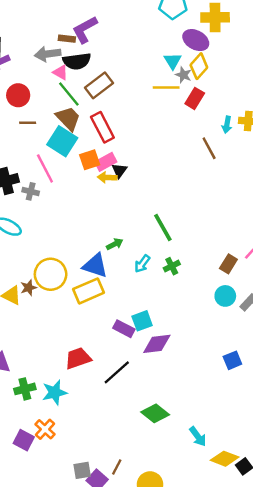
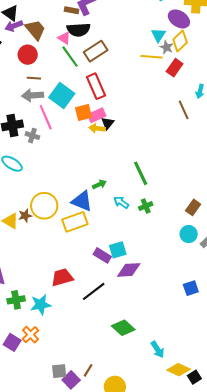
gray arrow: (48, 54) -> (33, 95), moved
brown trapezoid: (68, 118) -> (35, 30), moved
cyan arrow: (142, 264) -> (121, 202), turned 84

